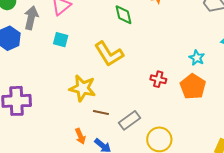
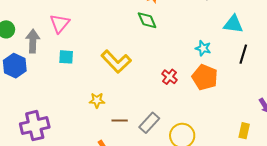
green diamond: (123, 15) -> (147, 20), moved
red cross: (158, 79) -> (169, 77), turned 35
yellow star: (83, 88) -> (97, 100), size x0.6

